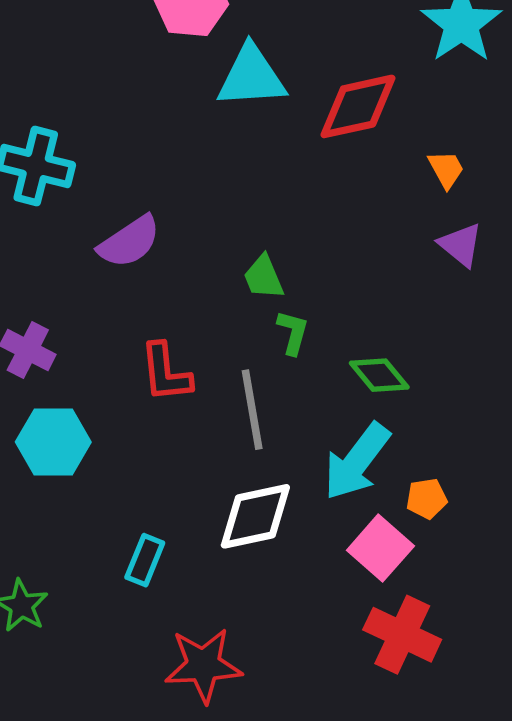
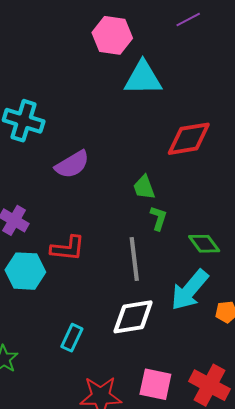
red diamond: (358, 106) -> (189, 139), moved
red L-shape: (166, 373) -> (68, 248), moved, turned -81
pink square: (380, 548) -> (155, 384), moved, turned -32

